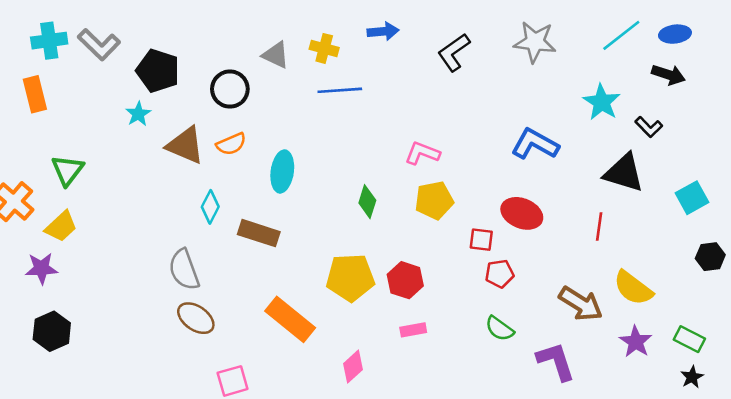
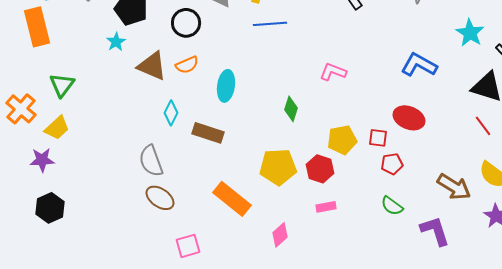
orange rectangle: (35, 94) -> (37, 27), size x1.4
yellow pentagon: (434, 200) -> (342, 140), moved
red line: (599, 226) -> (483, 126), moved, turned -45

